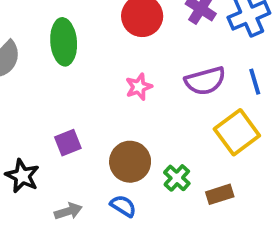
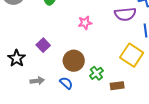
purple semicircle: (205, 81) -> (125, 14), moved
yellow square: (237, 132) -> (132, 55), turned -30
purple square: (68, 143) -> (43, 45), turned -32

